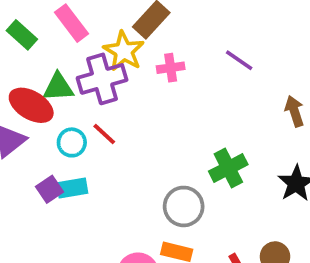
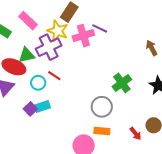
purple line: (239, 60) -> (100, 28), moved
pink cross: (171, 68) -> (83, 36), size x1.5

